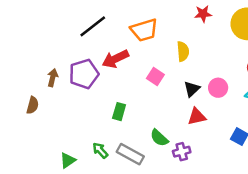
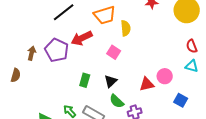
yellow semicircle: (183, 51) -> (126, 28), moved
purple pentagon: (84, 74) -> (57, 50), turned -30
pink circle: (218, 88) -> (165, 76), moved
black triangle: (192, 89) -> (111, 81), moved

